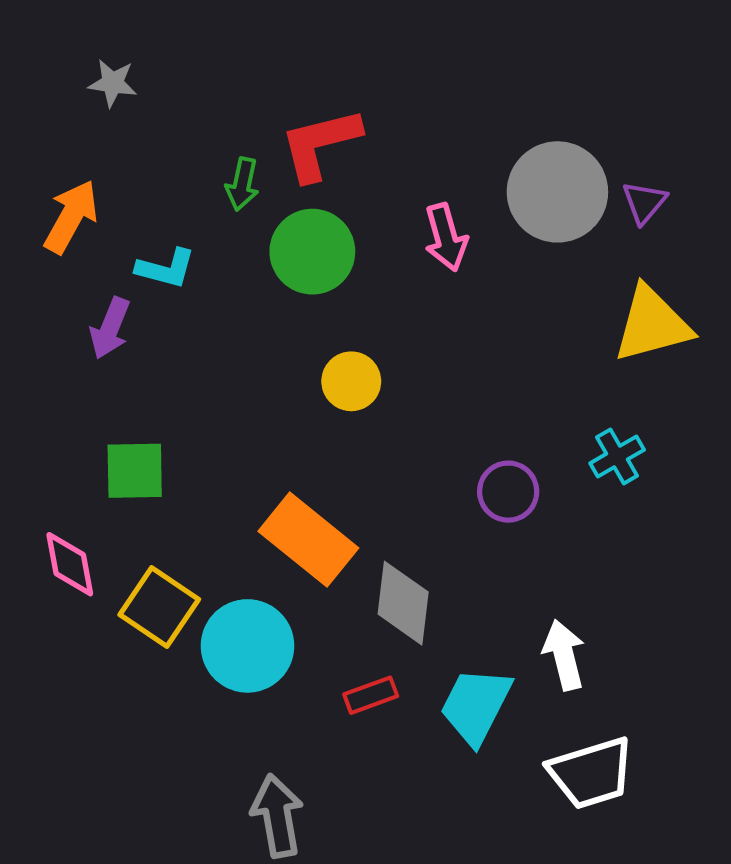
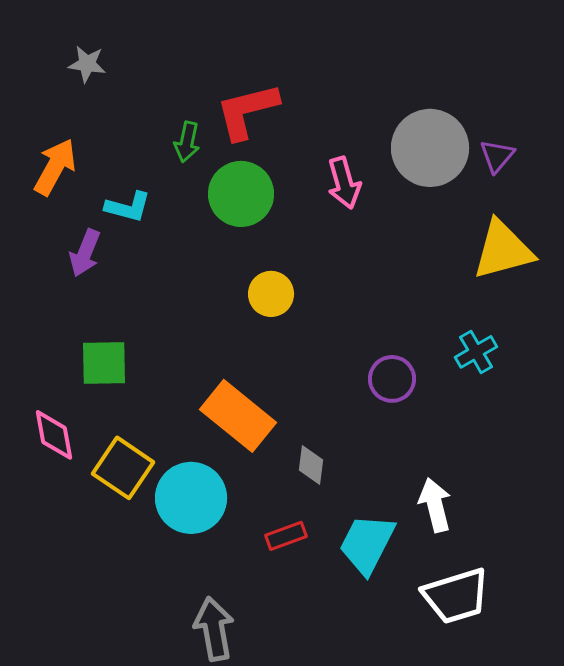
gray diamond: (403, 603) -> (311, 465), size x0.6

